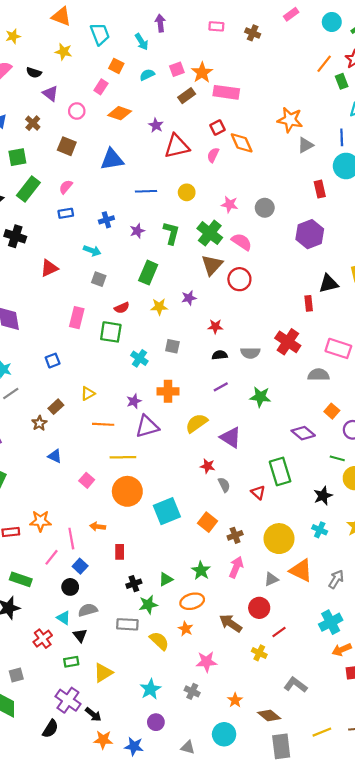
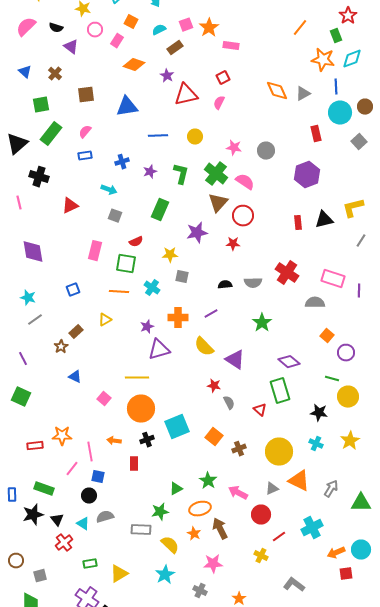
orange line: (324, 64) -> (300, 28), moved
pink rectangle: (226, 92) -> (231, 46), size x0.7
brown rectangle: (187, 96) -> (175, 48), moved
pink circle: (77, 111) -> (95, 30), moved
orange star: (290, 120) -> (323, 60), moved
orange diamond: (242, 143) -> (277, 91), moved
brown square: (67, 146) -> (86, 95), turned -30
purple star: (189, 298) -> (197, 233), size x1.5
red rectangle: (309, 303) -> (298, 223), moved
yellow star: (159, 307) -> (170, 255), moved
red star: (215, 326) -> (233, 244), moved
purple line: (221, 387) -> (211, 314), moved
green star: (260, 397) -> (262, 323), turned 30
yellow semicircle: (197, 423) -> (204, 347), turned -100
orange line: (103, 424) -> (119, 292), moved
purple diamond: (303, 433) -> (289, 362), moved
black star: (323, 496) -> (319, 413), turned 30
blue square: (80, 566) -> (98, 477), turned -32
pink arrow: (236, 567) -> (238, 493), moved, turned -84
black cross: (134, 584) -> (147, 440), moved
cyan cross: (331, 622) -> (312, 528), moved
brown arrow: (231, 623) -> (220, 529), moved, turned 30
black triangle: (80, 635) -> (57, 520), moved
cyan star: (150, 689) -> (165, 575), moved

